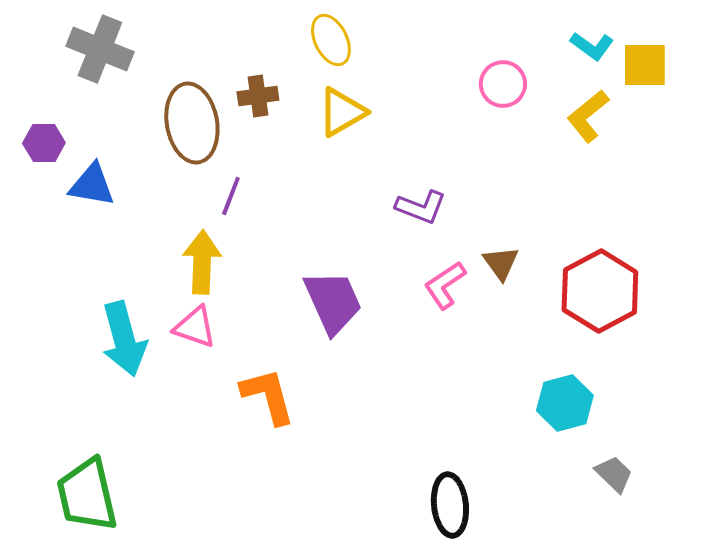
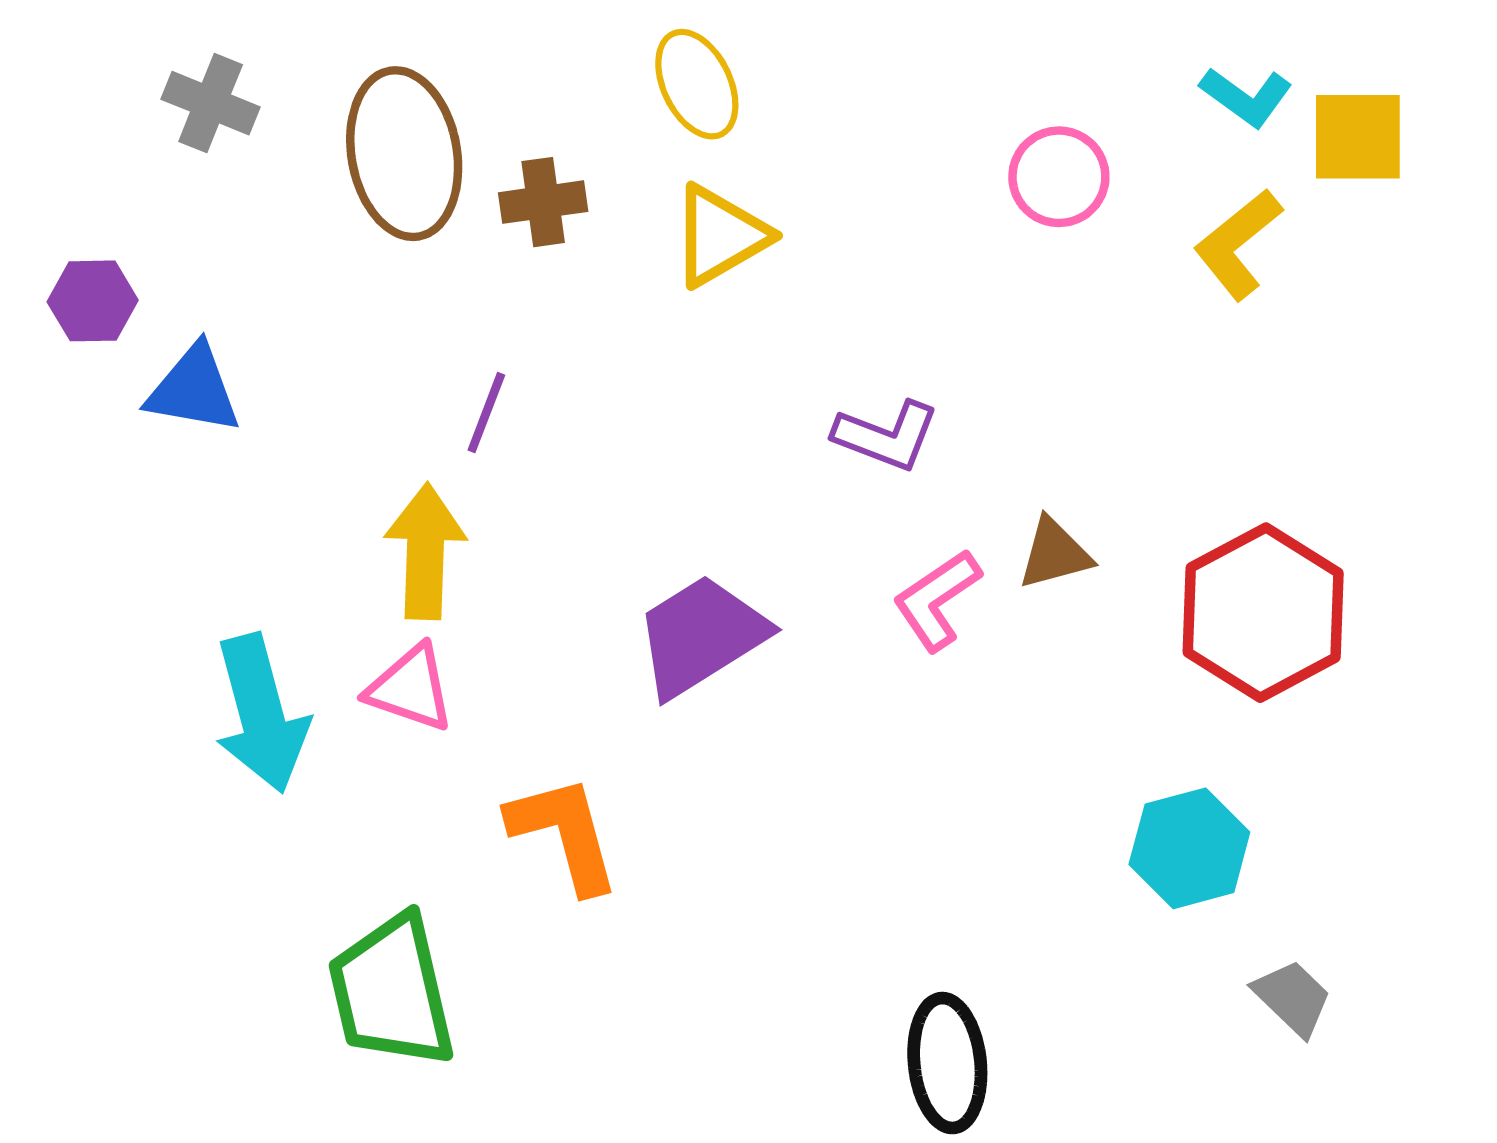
gray cross: (100, 49) -> (211, 103), size x0.7
brown ellipse: (192, 123) -> (404, 154), moved
brown triangle: (501, 263) -> (1055, 554), turned 51
purple trapezoid: (333, 302) -> (701, 636), turned -98
green trapezoid: (87, 495) -> (392, 991), moved

